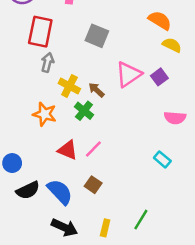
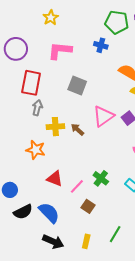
yellow cross: (69, 86) -> (55, 127), turned -30
green cross: (84, 111) -> (101, 178), moved
pink line: (93, 149) -> (77, 186), moved
brown square: (93, 185) -> (88, 206), moved

